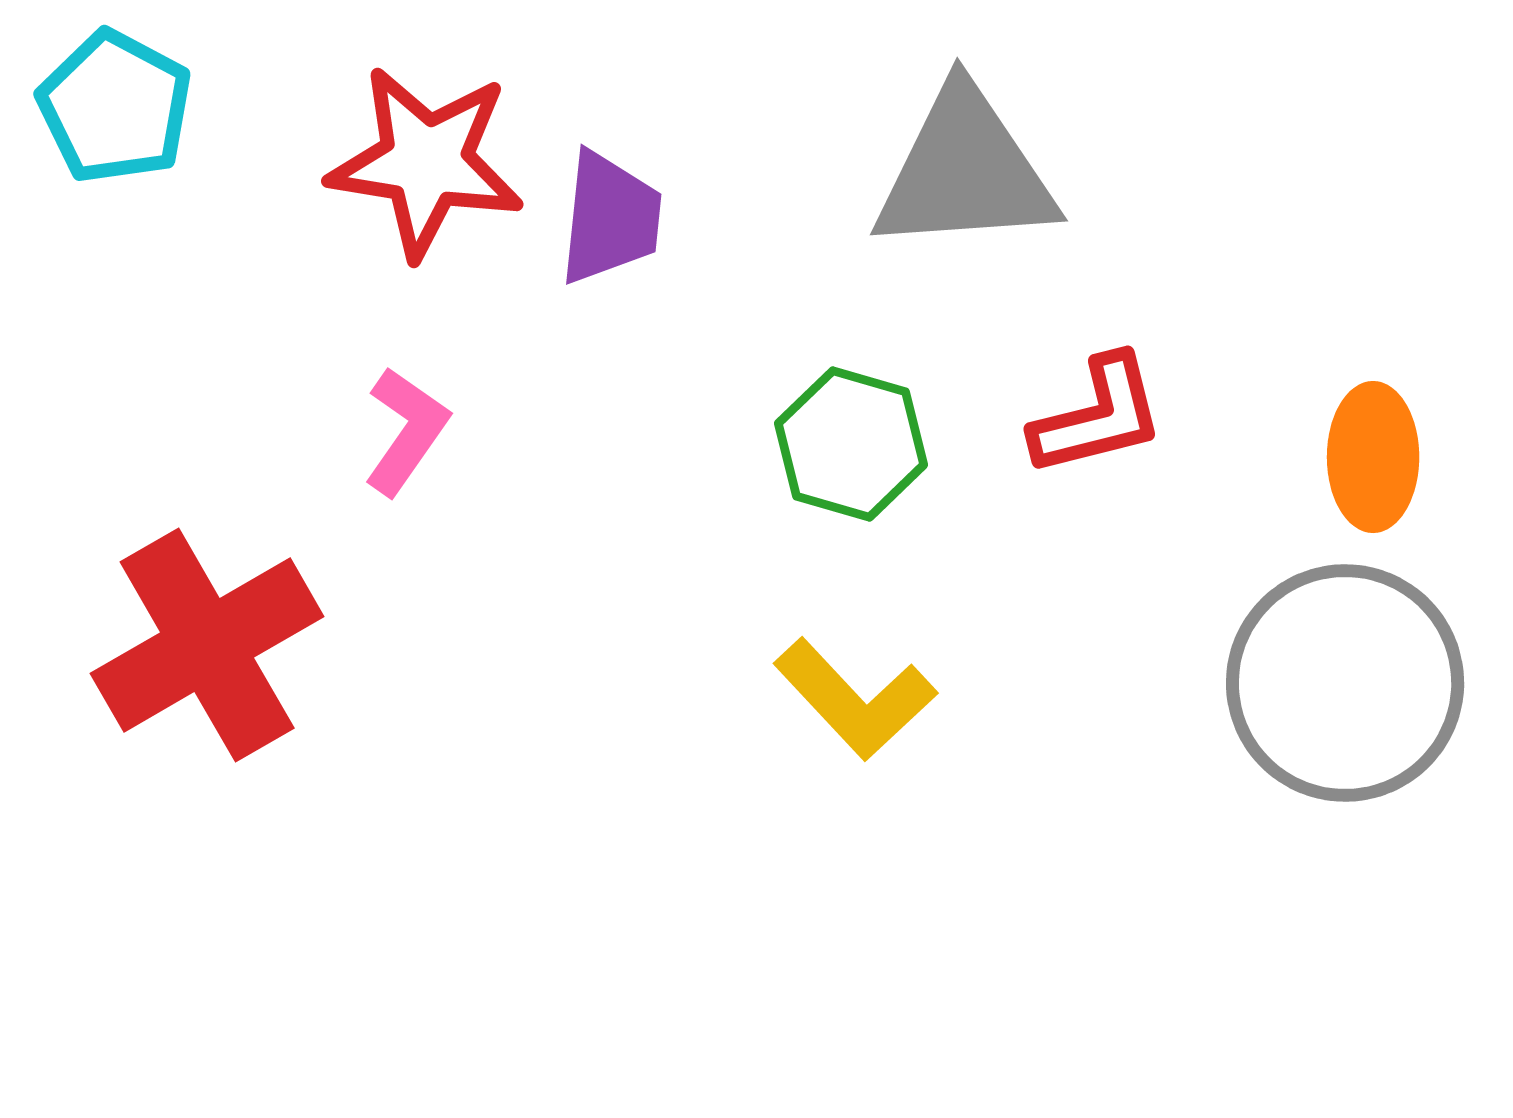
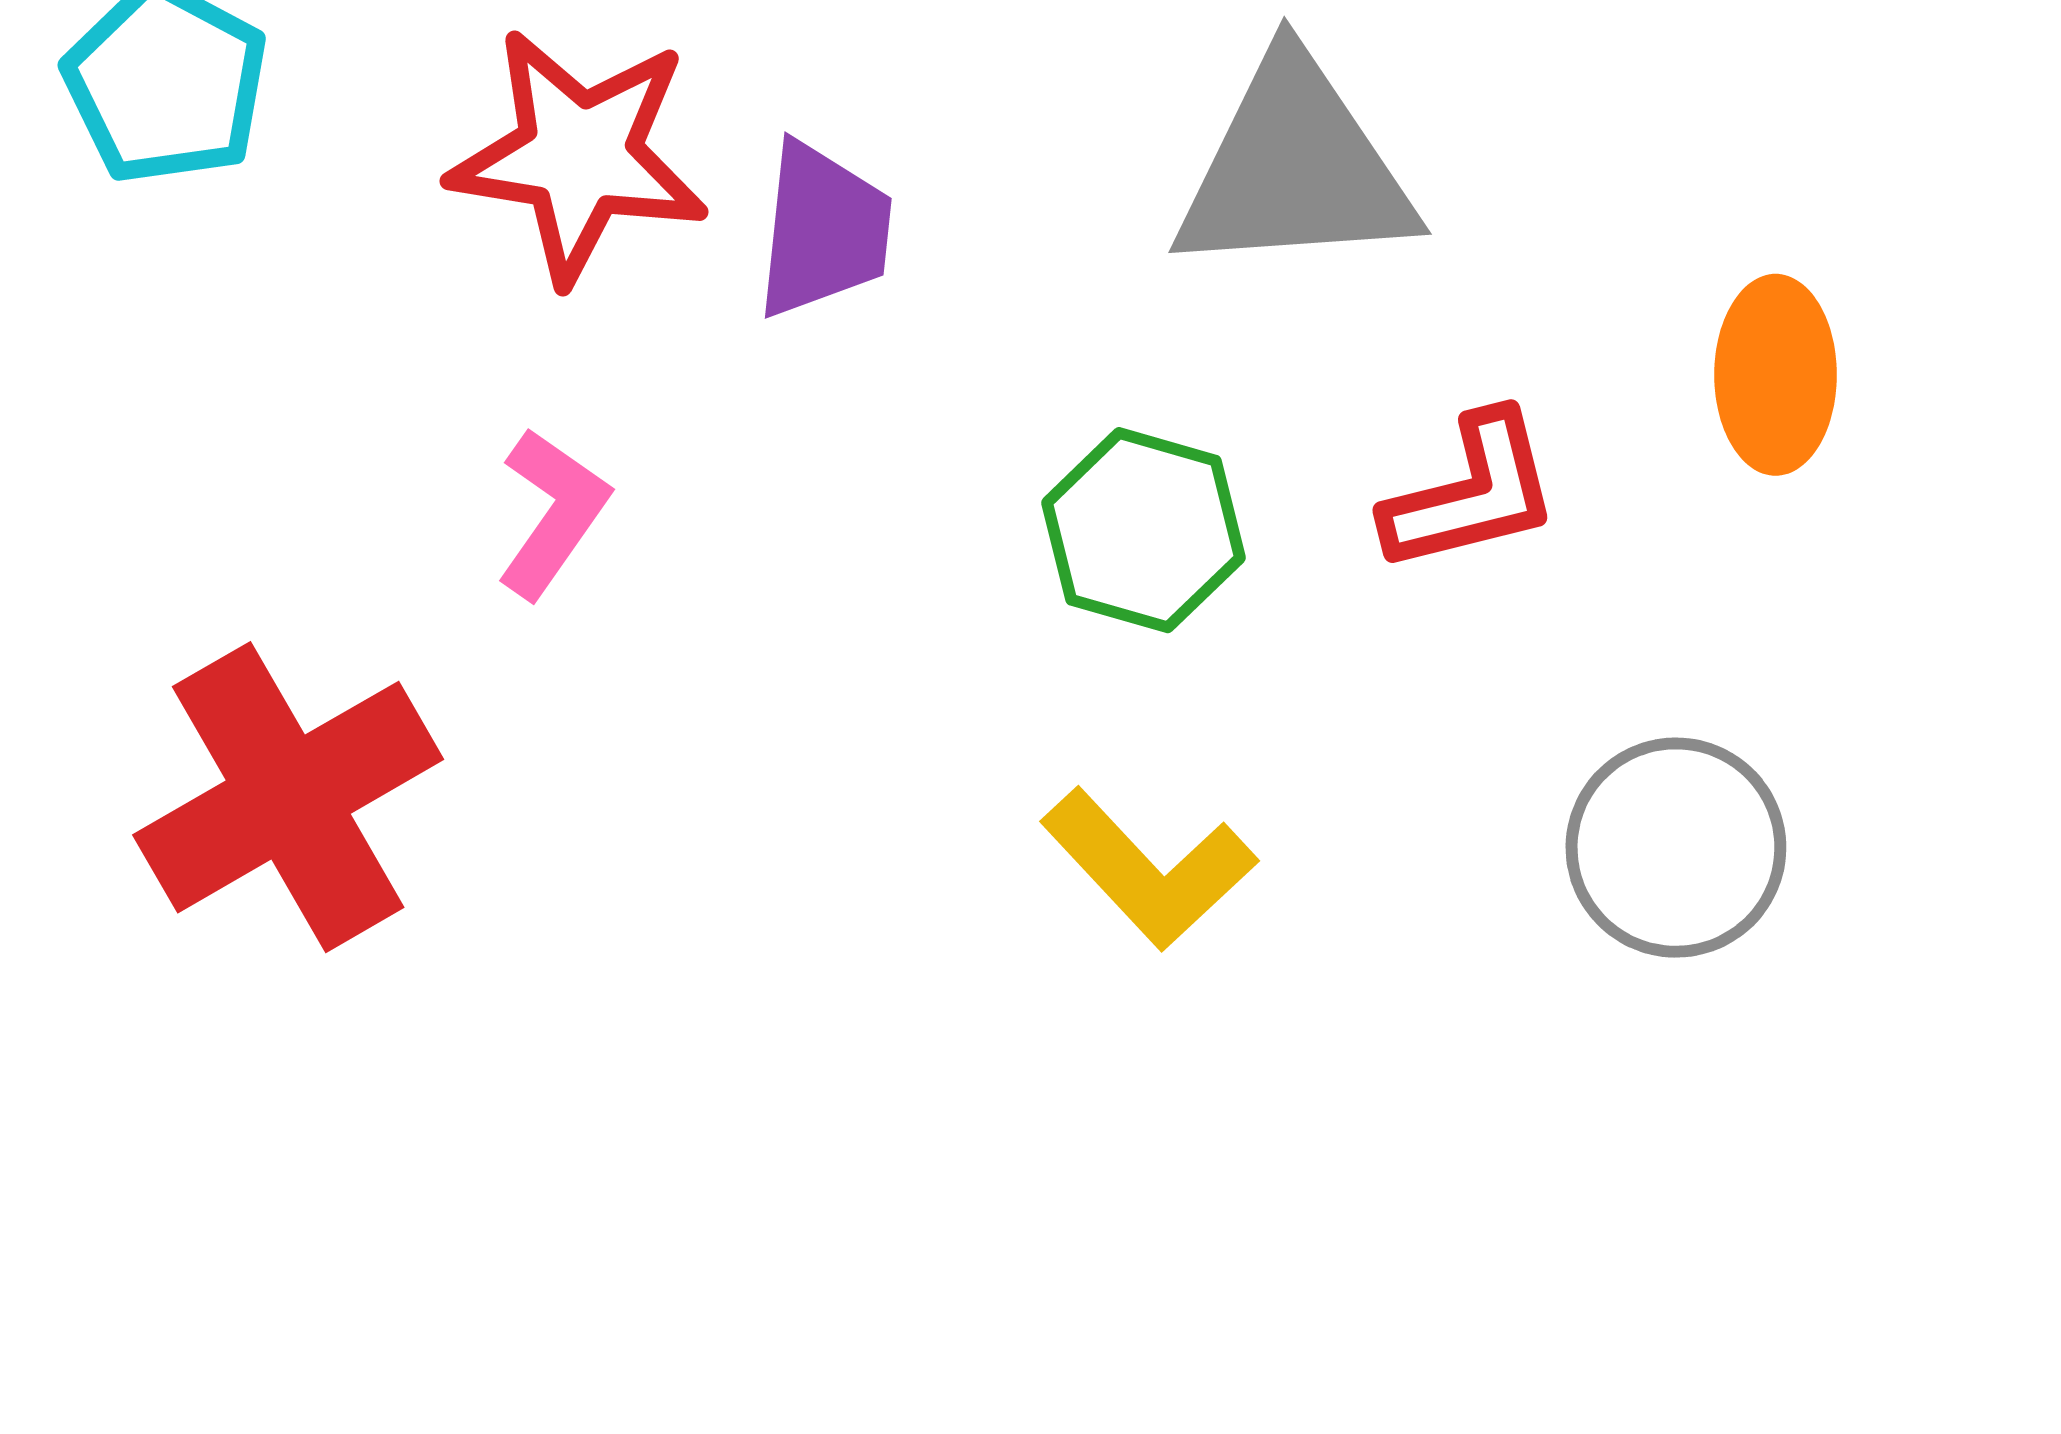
orange ellipse: (1373, 457) -> (1776, 375), moved
gray circle: (1345, 683) -> (1676, 848), moved, size x0.7

